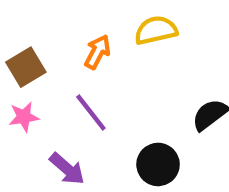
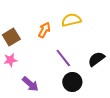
purple line: (91, 113) -> (63, 58), moved

